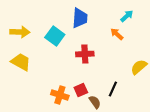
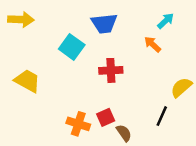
blue trapezoid: (80, 18) -> (104, 23), turned 80
yellow arrow: (20, 32) -> (21, 20), moved
black line: (113, 89) -> (162, 116), moved

